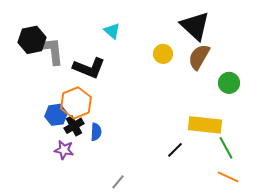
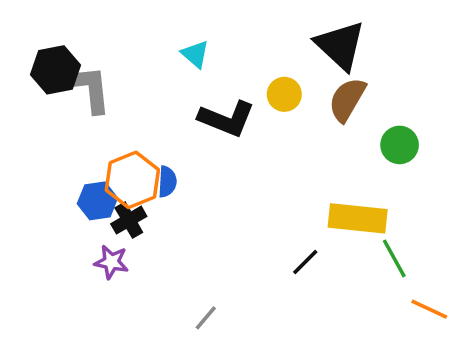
black L-shape: (89, 68) -> (227, 119), moved
blue semicircle: (96, 132) -> (167, 182), moved
orange line: (228, 177) -> (429, 309), moved

